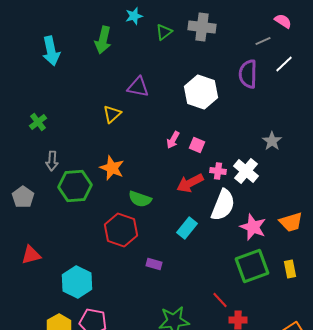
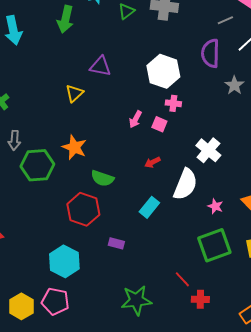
gray star: (272, 141) -> (234, 85), moved
pink cross: (218, 171) -> (173, 103), moved
red arrow: (190, 183) -> (152, 162), size x0.6
pink star: (253, 227) -> (215, 206), size x0.6
cyan hexagon: (77, 282) -> (64, 261), moved

